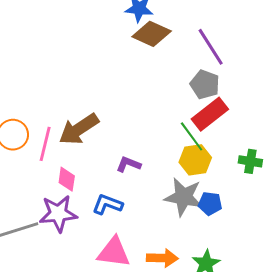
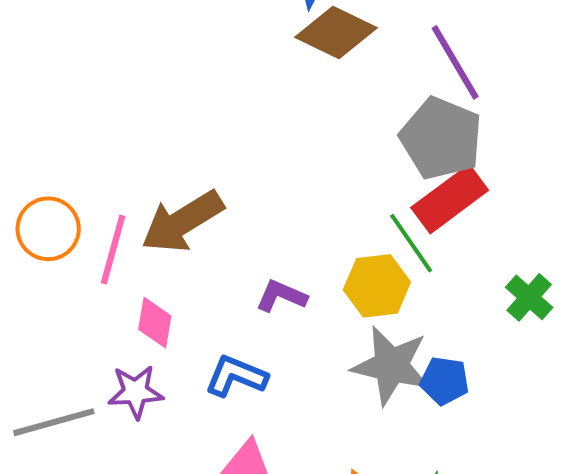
gray pentagon: (205, 84) -> (441, 138), size x1.4
yellow hexagon: (195, 160) -> (377, 286), moved
green cross: (250, 161) -> (529, 297), turned 30
purple star: (58, 214) -> (136, 392), size x0.7

